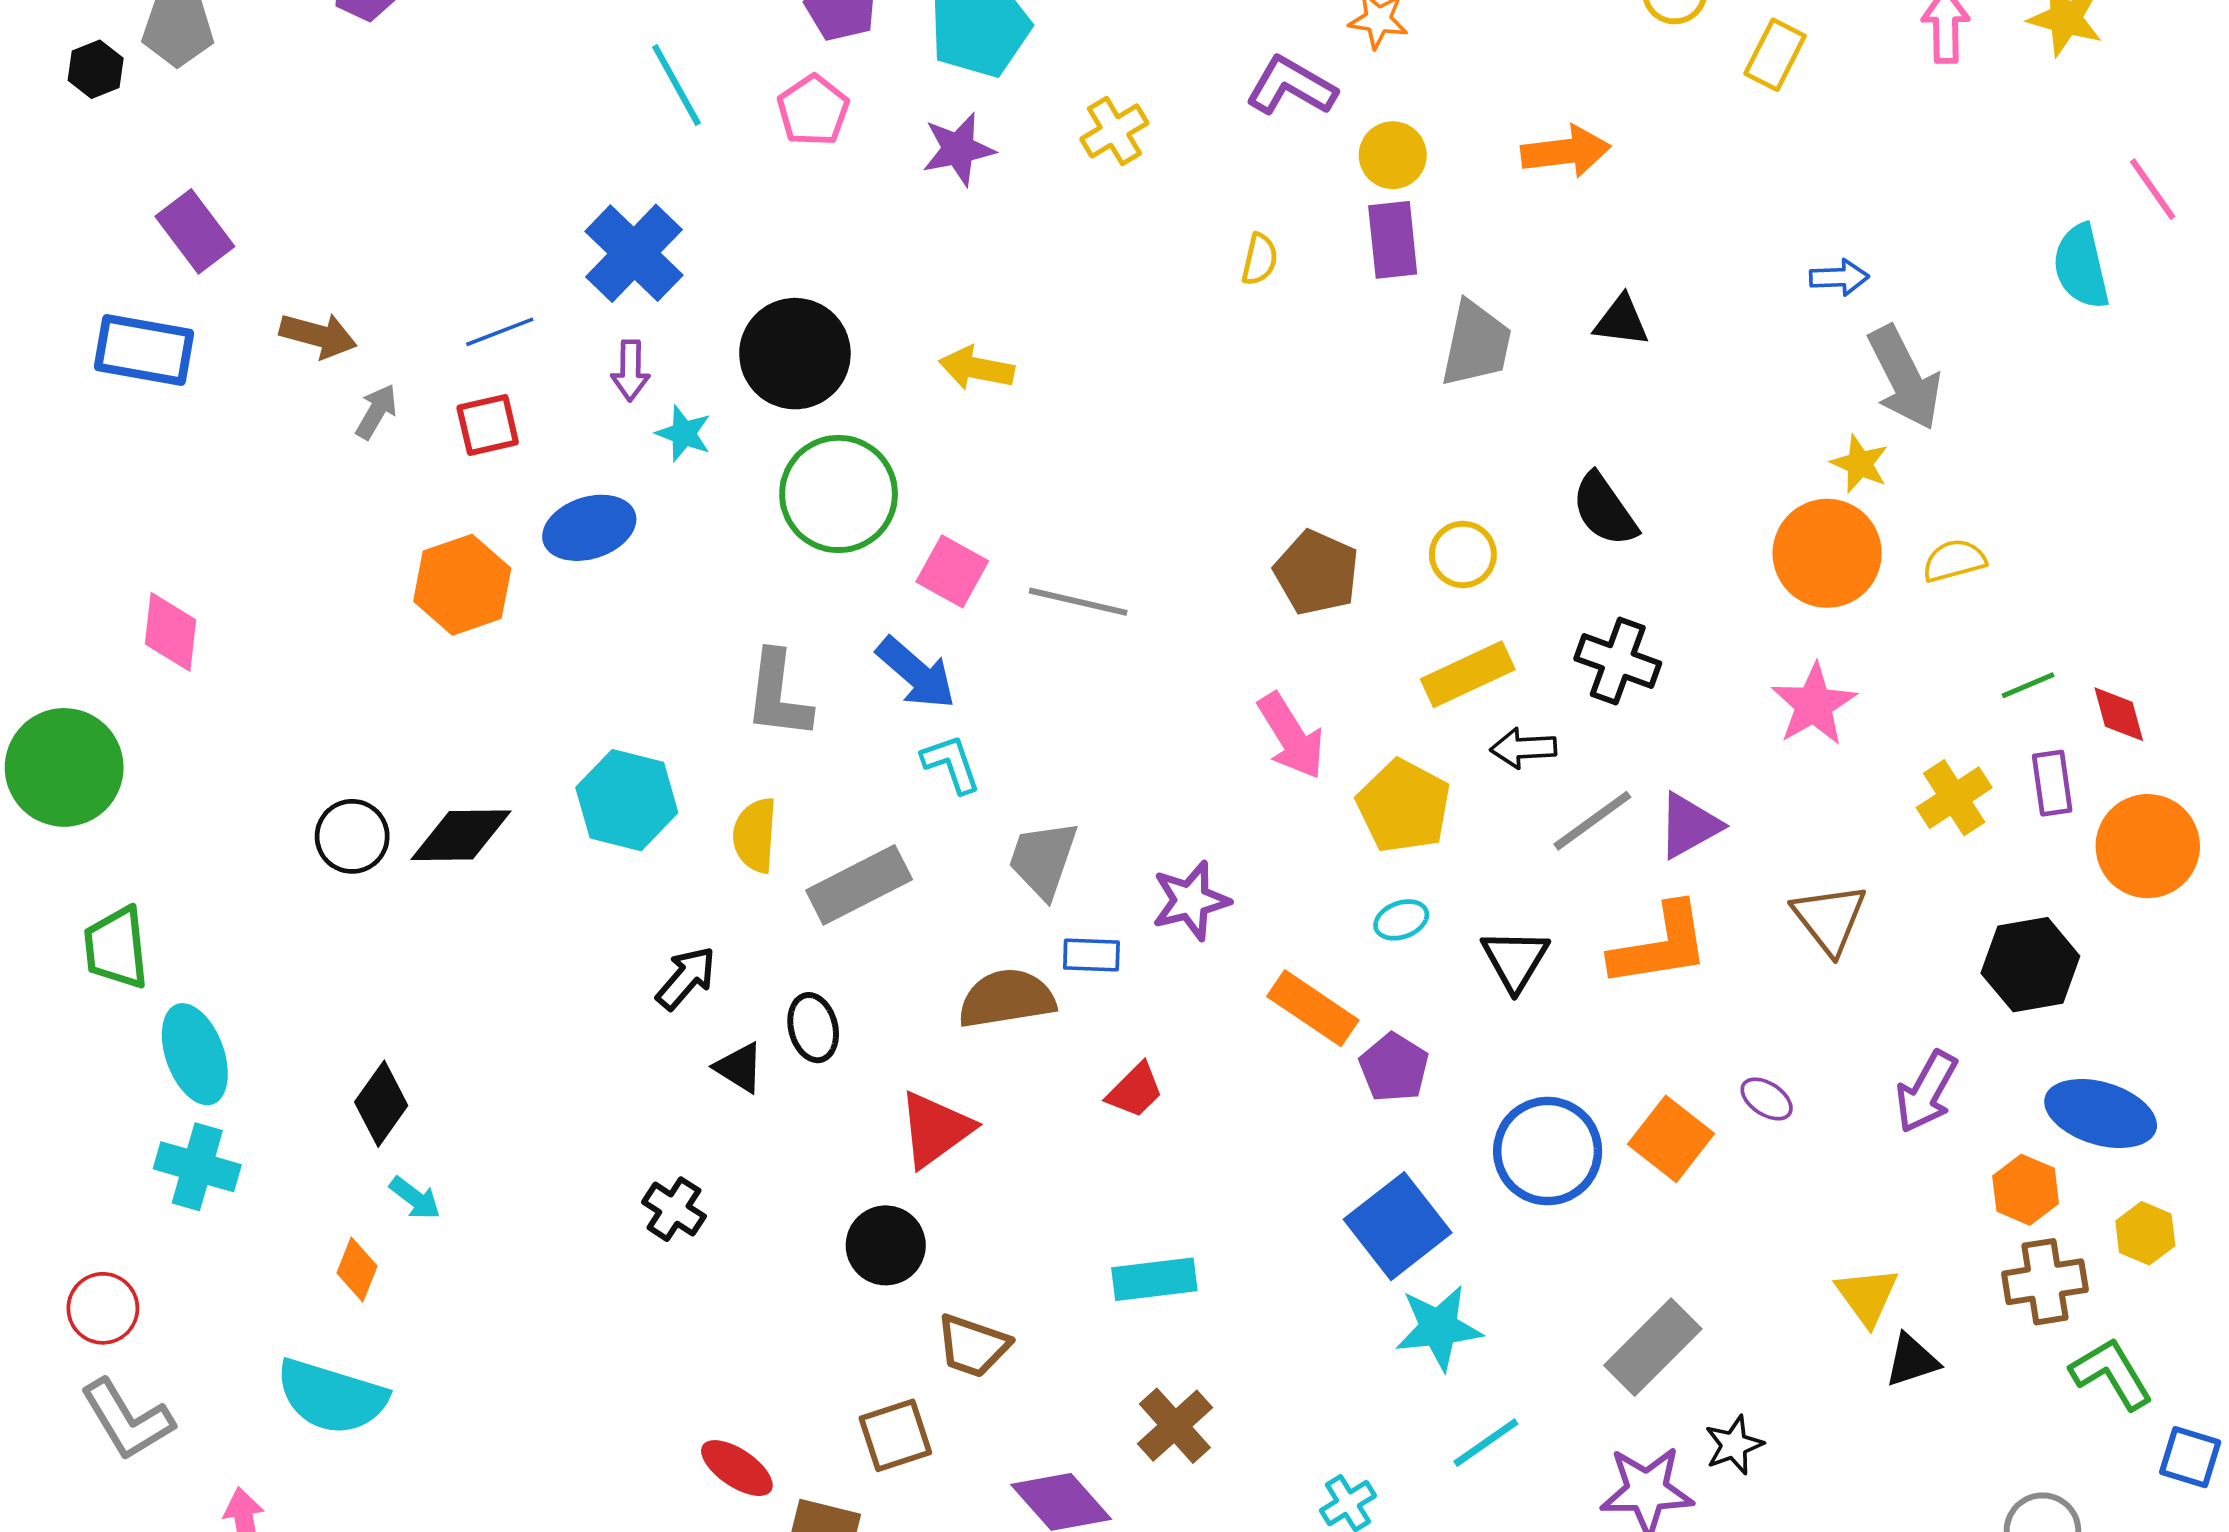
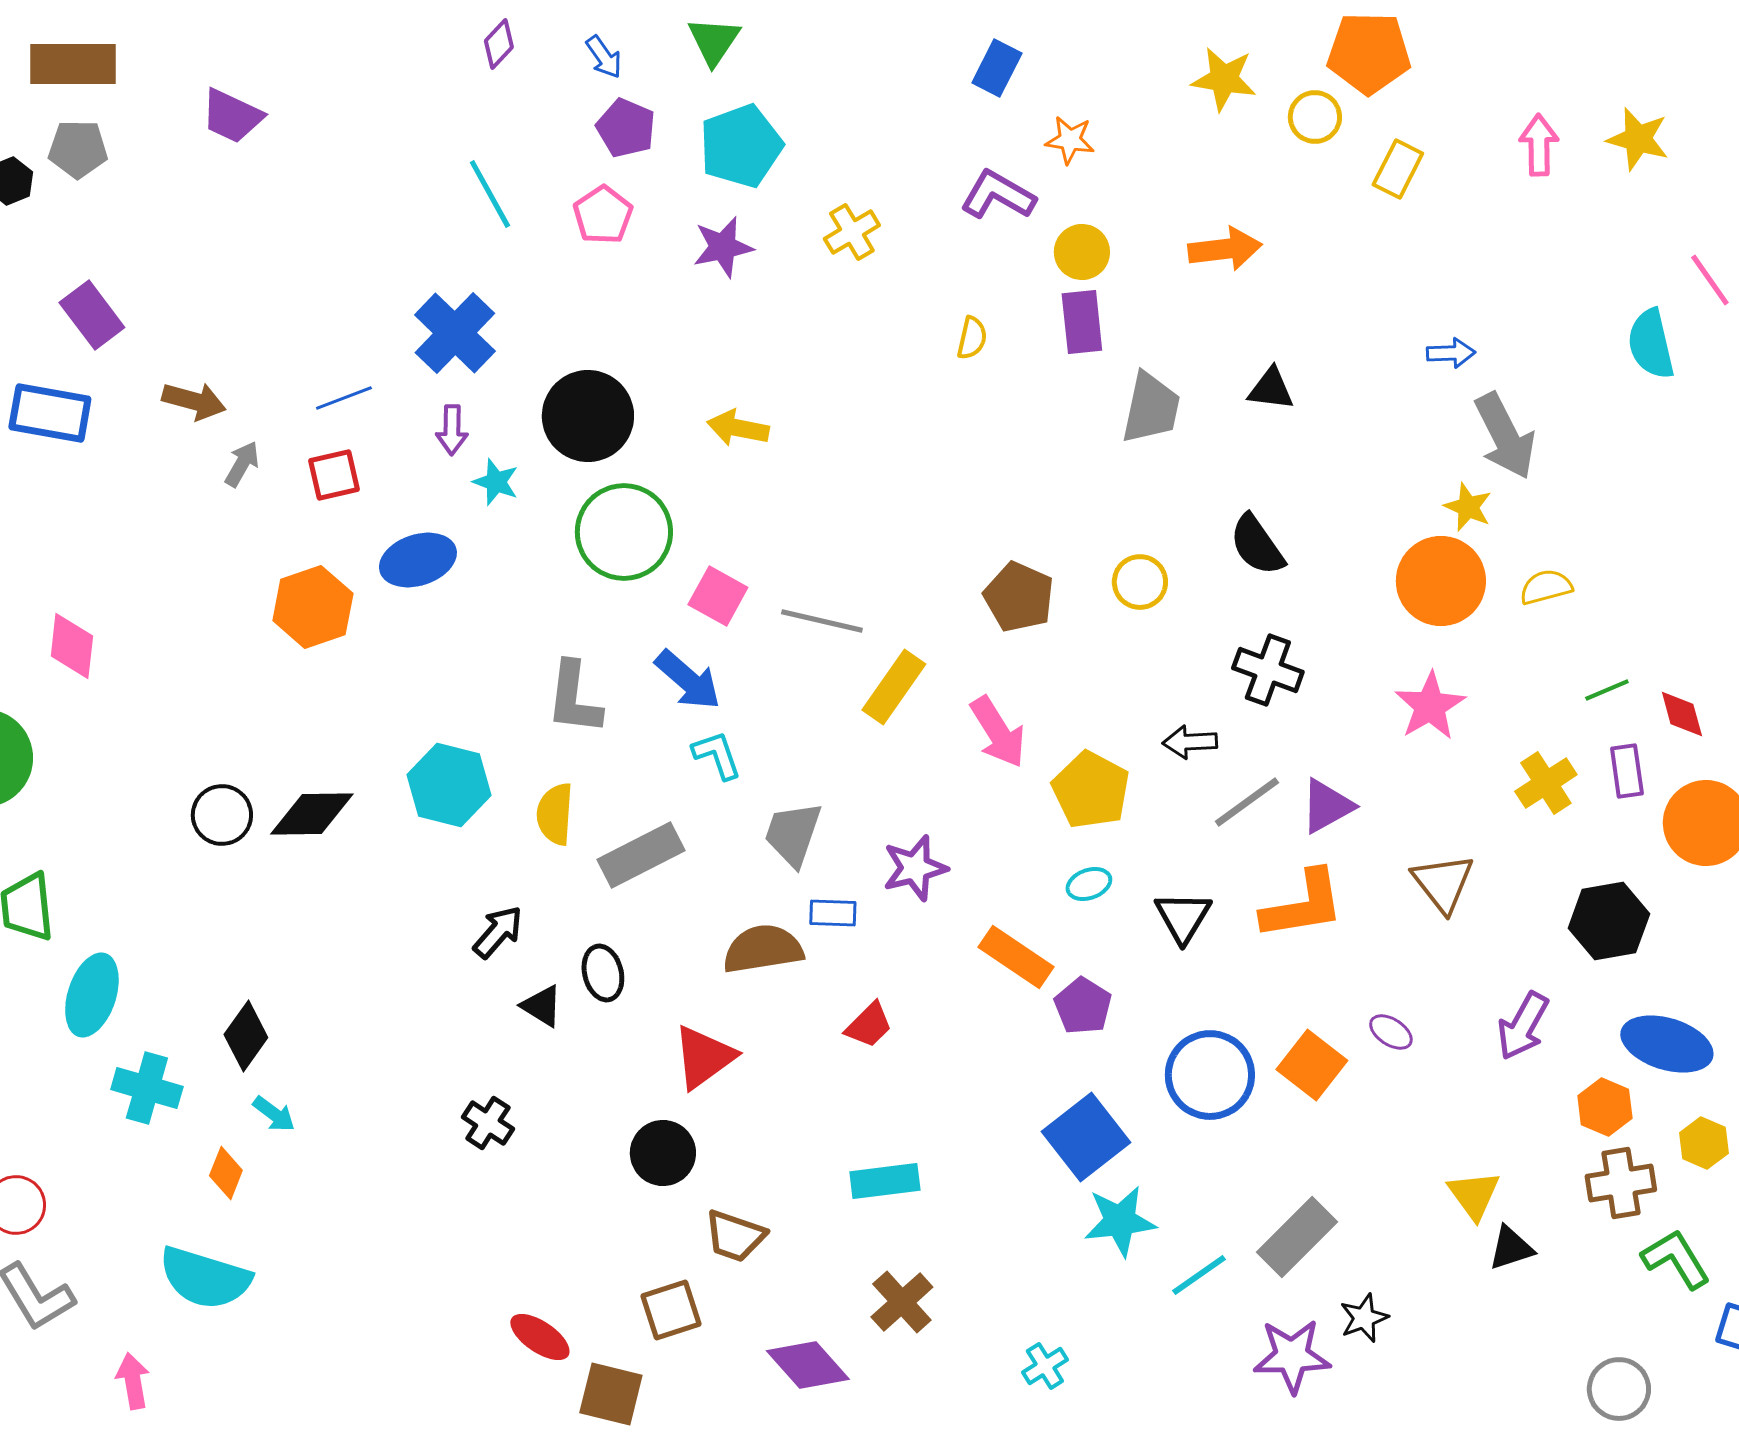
yellow rectangle: (1468, 674) -> (894, 687), moved, turned -30
cyan ellipse: (195, 1054) -> (92, 995), turned 38
cyan cross: (197, 1167) -> (147, 1088), moved
cyan line: (1486, 1443) -> (1199, 1275), moved

